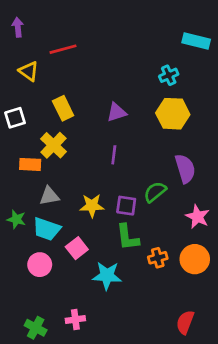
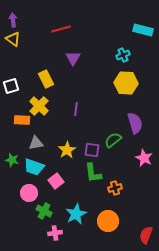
red line: (63, 49) -> (61, 29), moved
yellow triangle: (29, 71) -> (13, 39), moved
purple triangle: (117, 112) -> (73, 58), moved, turned -42
purple line: (114, 155) -> (76, 109), moved
yellow star: (92, 206) -> (67, 150), turned -30
orange circle: (195, 259) -> (108, 221), moved
cyan star: (107, 276) -> (76, 214), moved, turned -30
red semicircle: (185, 322) -> (146, 235), moved
green cross: (36, 328) -> (44, 211), moved

